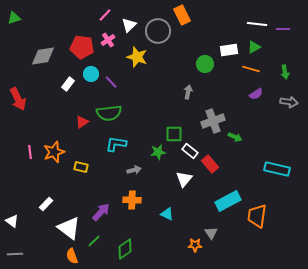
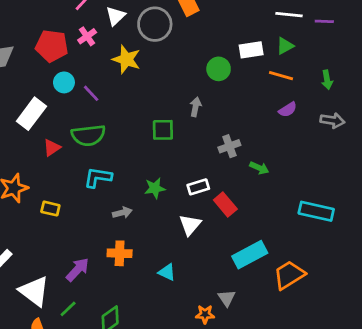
white rectangle: (68, 84) -> (31, 114), moved, size x1.6
gray cross: (213, 121) -> (229, 146), size x0.7
green square: (174, 134) -> (163, 130), moved
white rectangle: (190, 151) -> (198, 187), turned -56
orange trapezoid: (257, 216) -> (289, 275), turned 50

